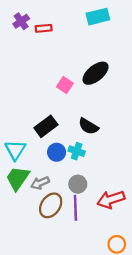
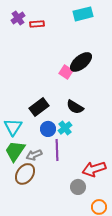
pink square: (65, 85) -> (66, 72), moved
cyan cross: (77, 151) -> (65, 128), turned 32
gray circle: (78, 184) -> (78, 187), moved
brown ellipse: (51, 205) -> (25, 174), moved
purple line: (75, 208) -> (57, 150), moved

